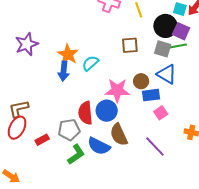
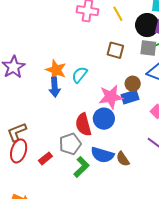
brown square: (130, 45) -> (115, 50), turned 30
blue rectangle: (151, 95) -> (130, 97), moved
brown semicircle: (119, 135) -> (123, 159), moved, size x0.7

